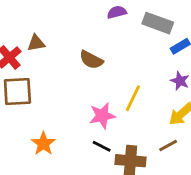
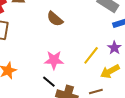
yellow line: (133, 98) -> (91, 55), moved

